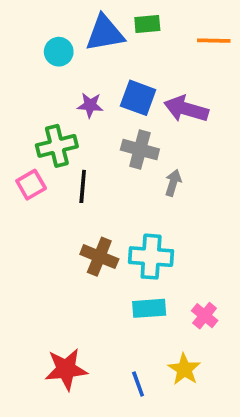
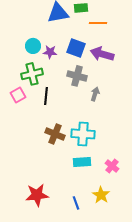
orange line: (214, 41) -> (98, 23), moved
cyan circle: (59, 52) -> (33, 46), moved

